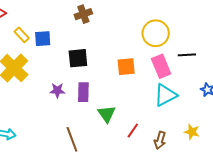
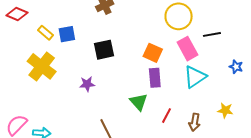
orange square: (126, 67) -> (153, 53), turned 36
purple rectangle: (83, 92) -> (155, 78), moved

